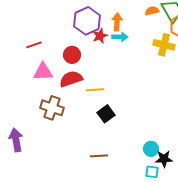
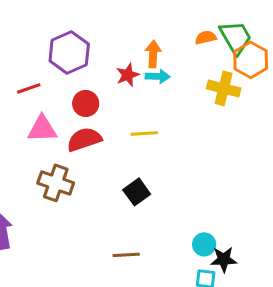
purple hexagon: (87, 21) -> (69, 52), moved
yellow line: (95, 90) -> (144, 133), moved

